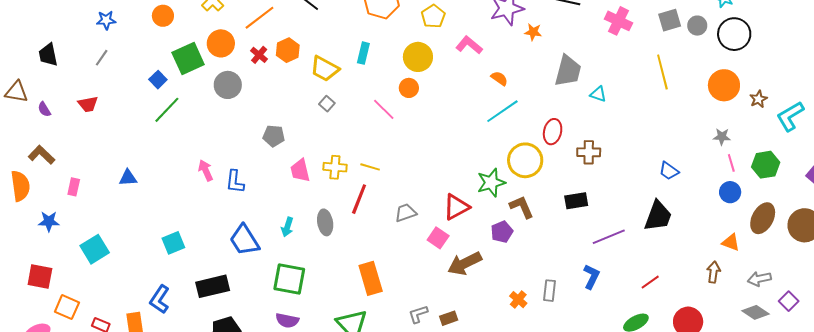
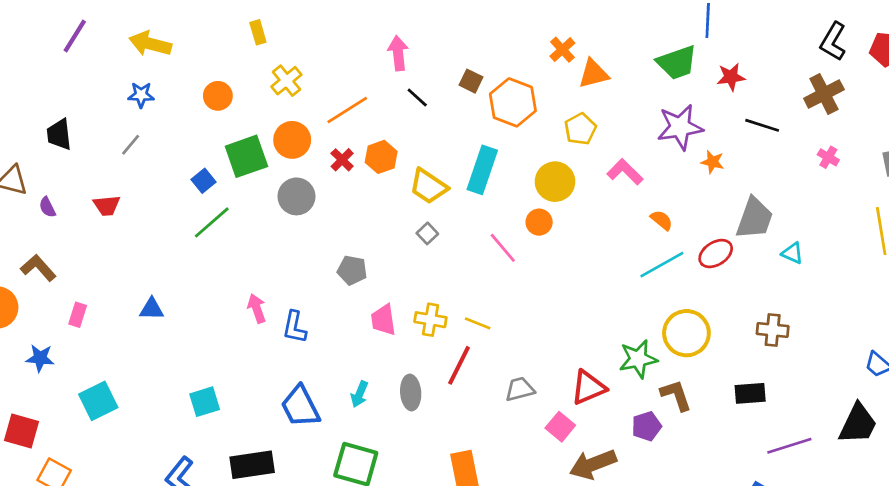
pink cross: (618, 21) -> (828, 157), size x0.6
cyan rectangle: (363, 53) -> (482, 170), size x1.6
red ellipse: (553, 132) -> (716, 254), moved, turned 40

